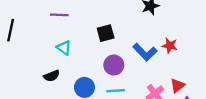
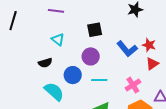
purple circle: (114, 65) -> (91, 56), moved
red triangle: (177, 86) -> (152, 64), moved

